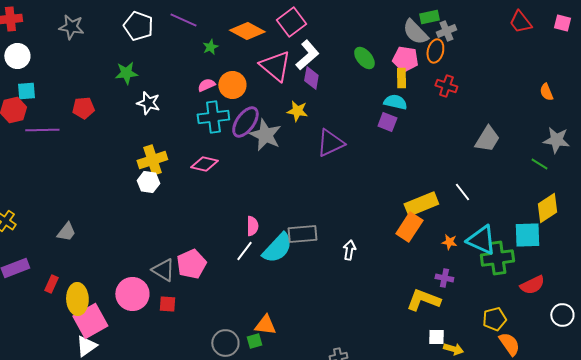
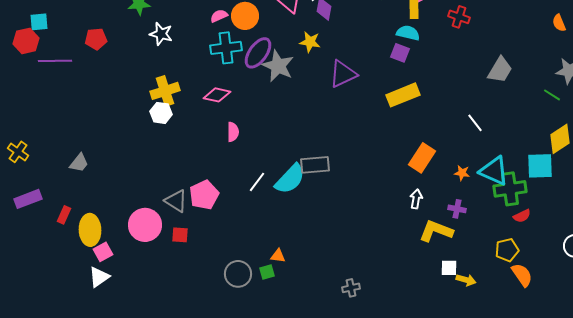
yellow rectangle: (421, 204) -> (403, 95), moved
pink semicircle: (252, 226) -> (233, 132), moved
white arrow: (349, 250) -> (416, 199), moved
red semicircle: (532, 285) -> (522, 216), moved, size x0.7
pink square: (90, 321) -> (103, 252), size x0.6
orange triangle: (265, 325) -> (278, 256), size x0.7

